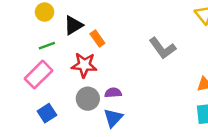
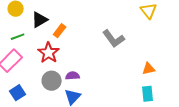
orange rectangle: (97, 39) -> (60, 31), turned 72
red star: (84, 65) -> (49, 53), turned 30

